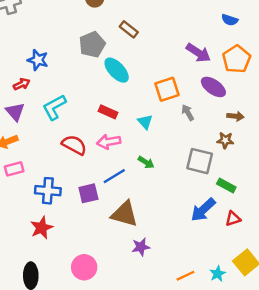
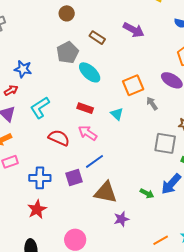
purple arrow: (198, 53) -> (134, 30), moved
pink arrow: (109, 142) -> (88, 133), turned 48
green arrow: (146, 162) -> (147, 193), moved

